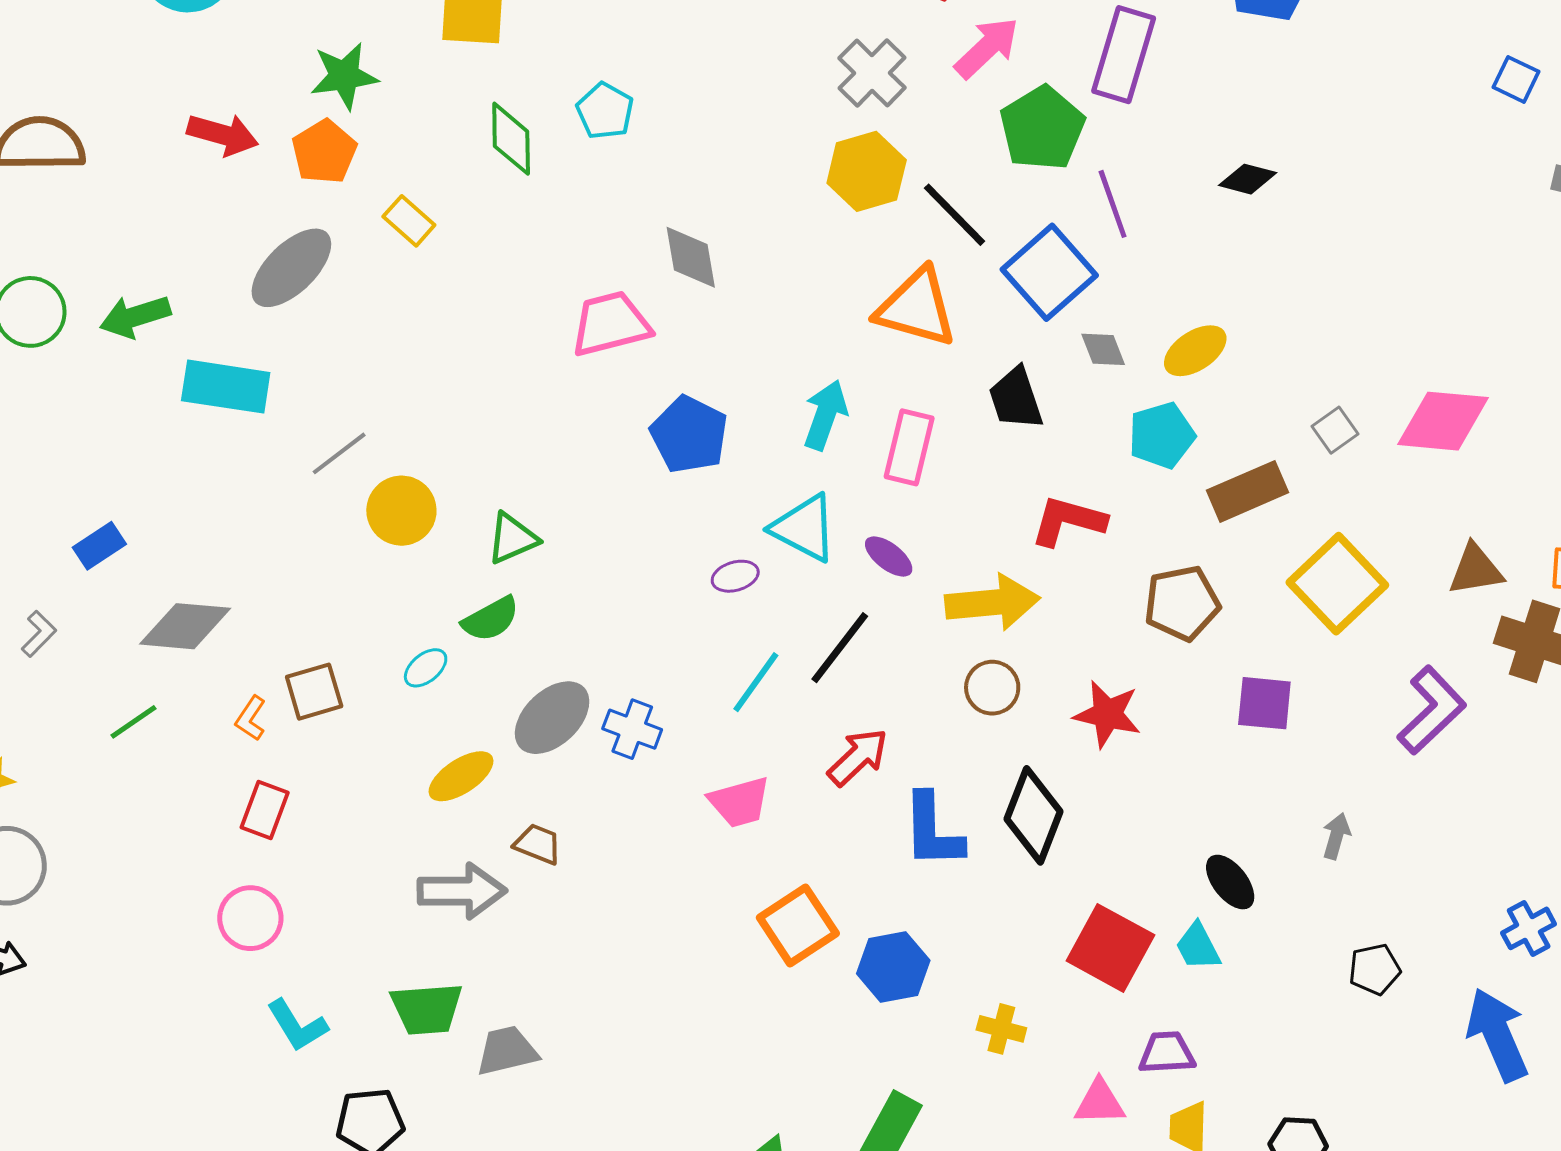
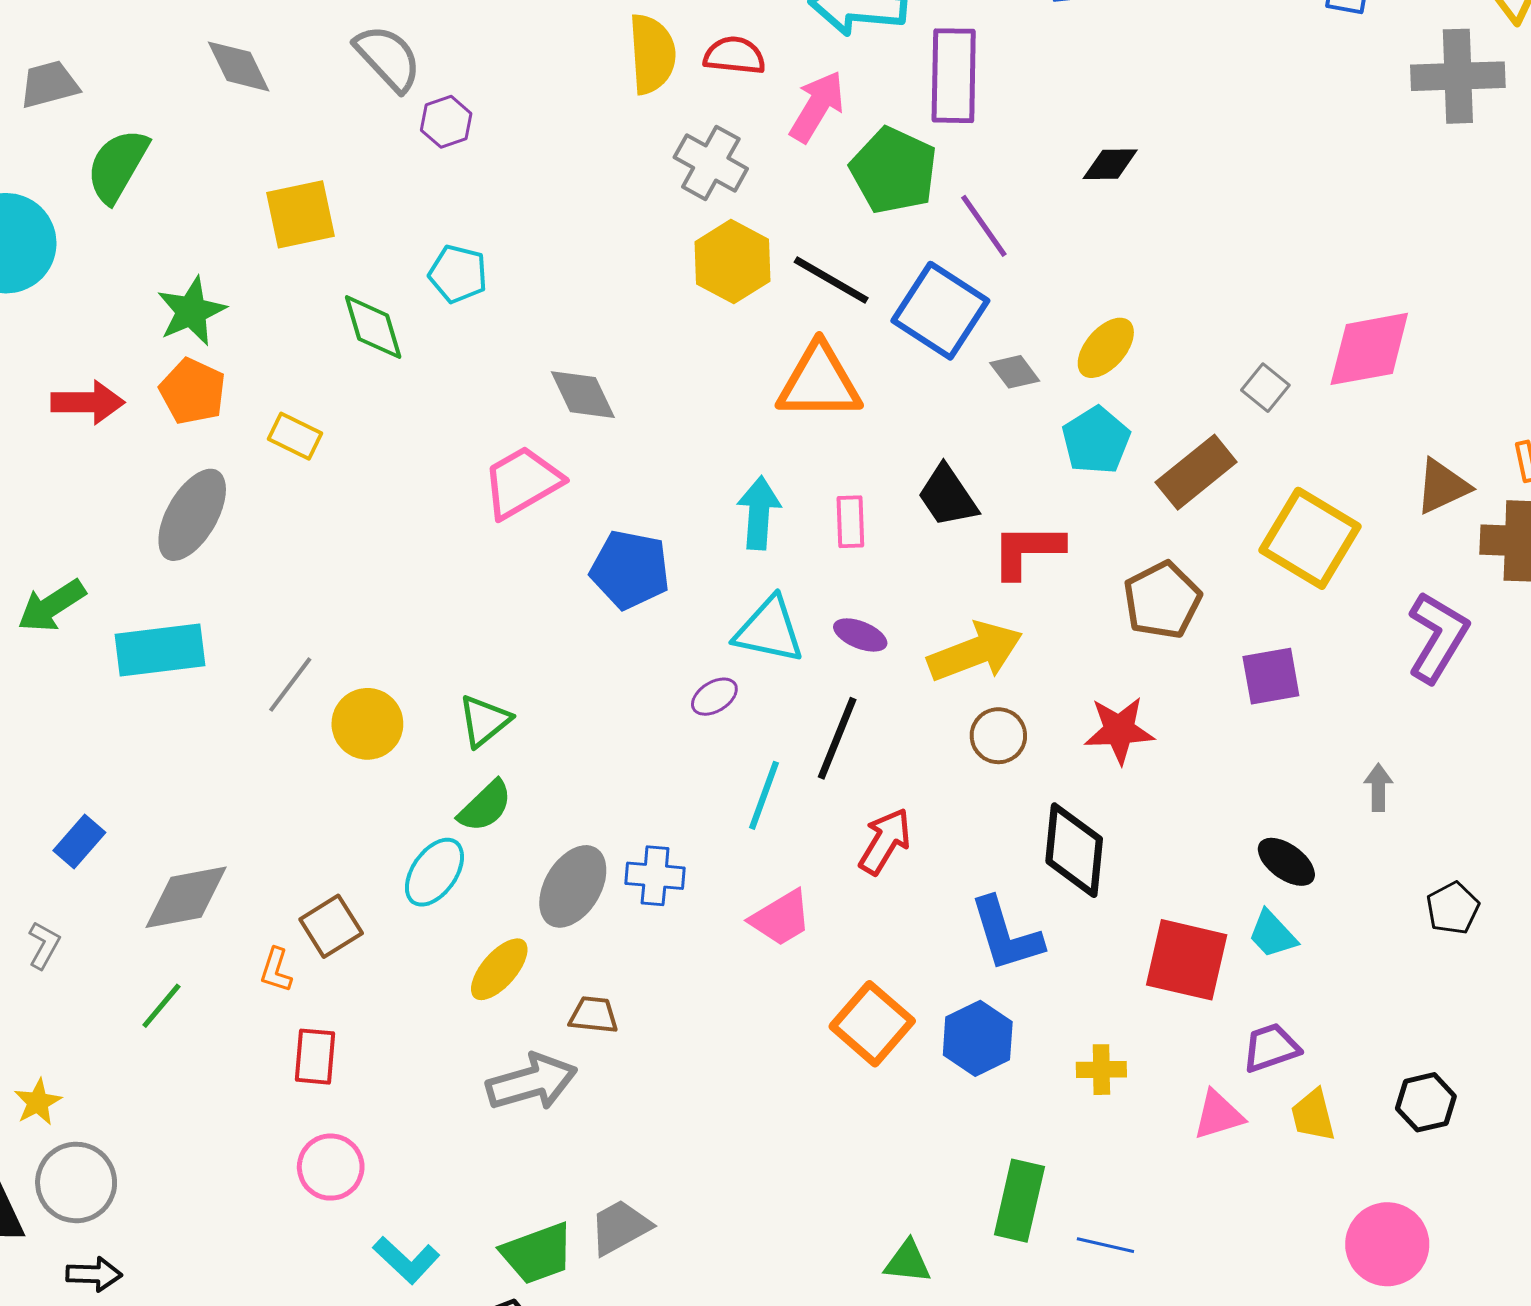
black trapezoid: (1016, 398) -> (947, 496), moved
pink rectangle: (909, 447) -> (850, 522), size x0.7
cyan ellipse: (426, 668) -> (434, 872), size x1.5
blue L-shape: (933, 831) -> (1006, 935), moved
green trapezoid: (427, 1009) -> (537, 1253), moved

